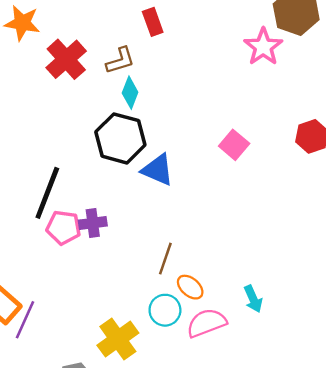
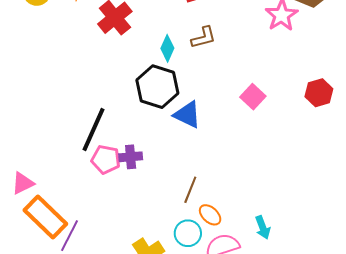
brown L-shape: (120, 60) -> (203, 38), moved

